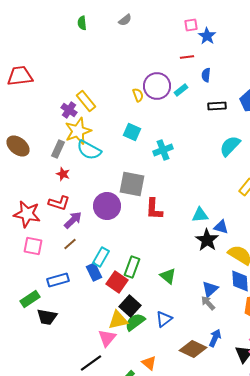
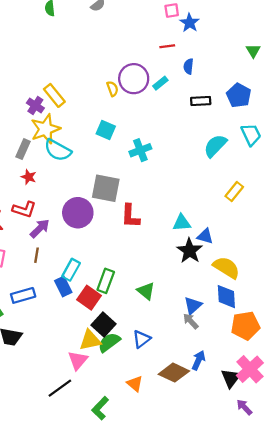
brown line: (70, 244) -> (36, 255), turned -40
orange triangle: (149, 363) -> (135, 384), moved

